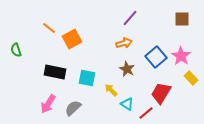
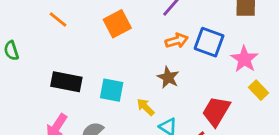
orange square: (72, 39) -> (117, 24), moved
orange arrow: (124, 43) -> (177, 41), moved
blue square: (156, 57) -> (209, 42), moved, turned -30

